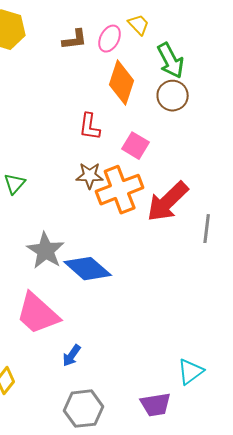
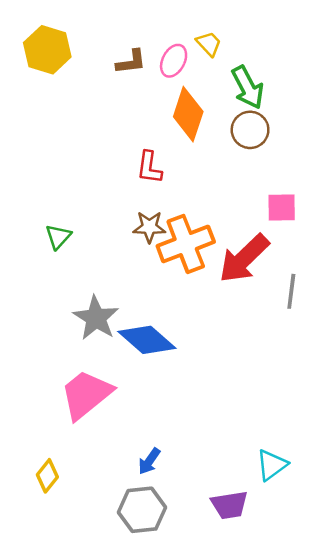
pink square: (136, 146) -> (282, 208), moved, turned -32
pink trapezoid: (38, 314) -> (86, 394), turned 99
blue arrow: (72, 356) -> (149, 461), moved

